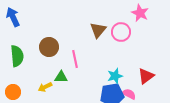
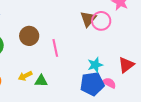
brown triangle: (98, 30) -> (88, 19), moved
green triangle: (61, 77) -> (41, 81), moved

